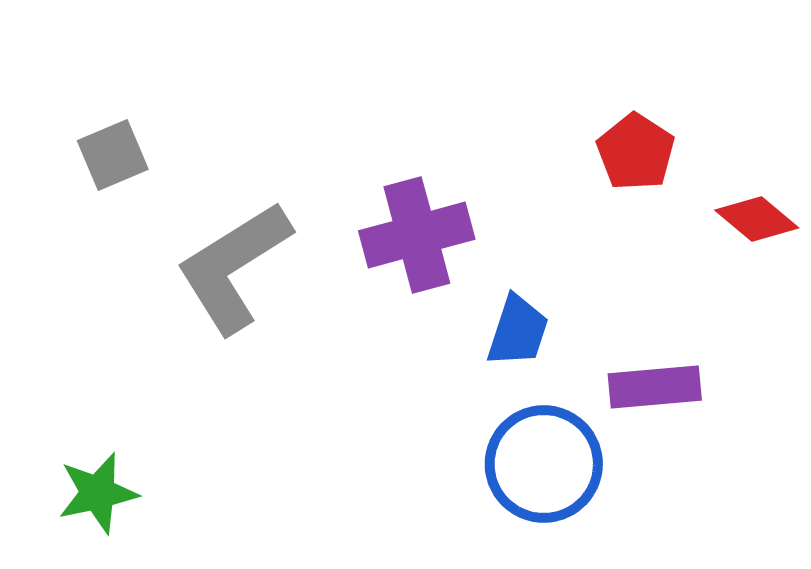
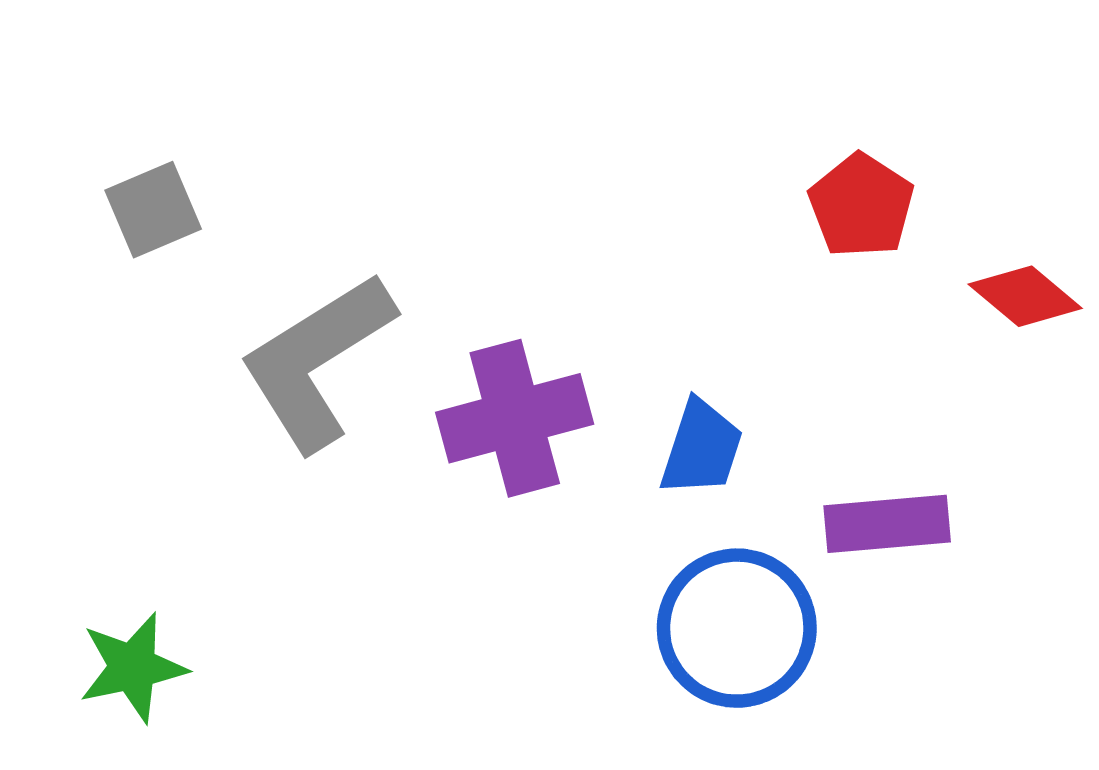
purple cross: (417, 235) -> (515, 418), moved

